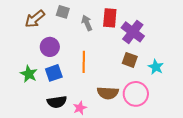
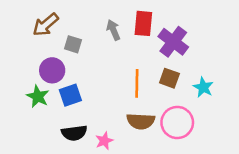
gray square: (63, 12) -> (73, 44), moved
purple circle: (50, 47) -> (52, 70), moved
orange line: (84, 62) -> (137, 83), moved

